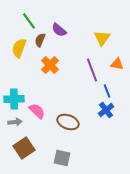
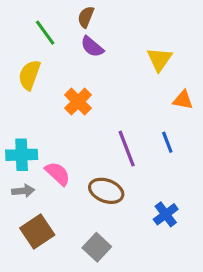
brown semicircle: (40, 40) -> (86, 17), moved
purple line: (92, 70) -> (127, 149), moved
blue cross: (106, 110) -> (166, 214), moved
gray square: (62, 158) -> (97, 247), turned 30

